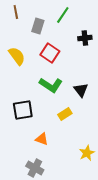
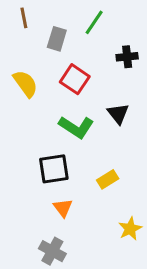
black triangle: (81, 90) -> (118, 114), moved
black square: (23, 110) -> (54, 169), moved
yellow rectangle: (65, 114) -> (108, 179), moved
orange triangle: (42, 139) -> (63, 208), turned 32

